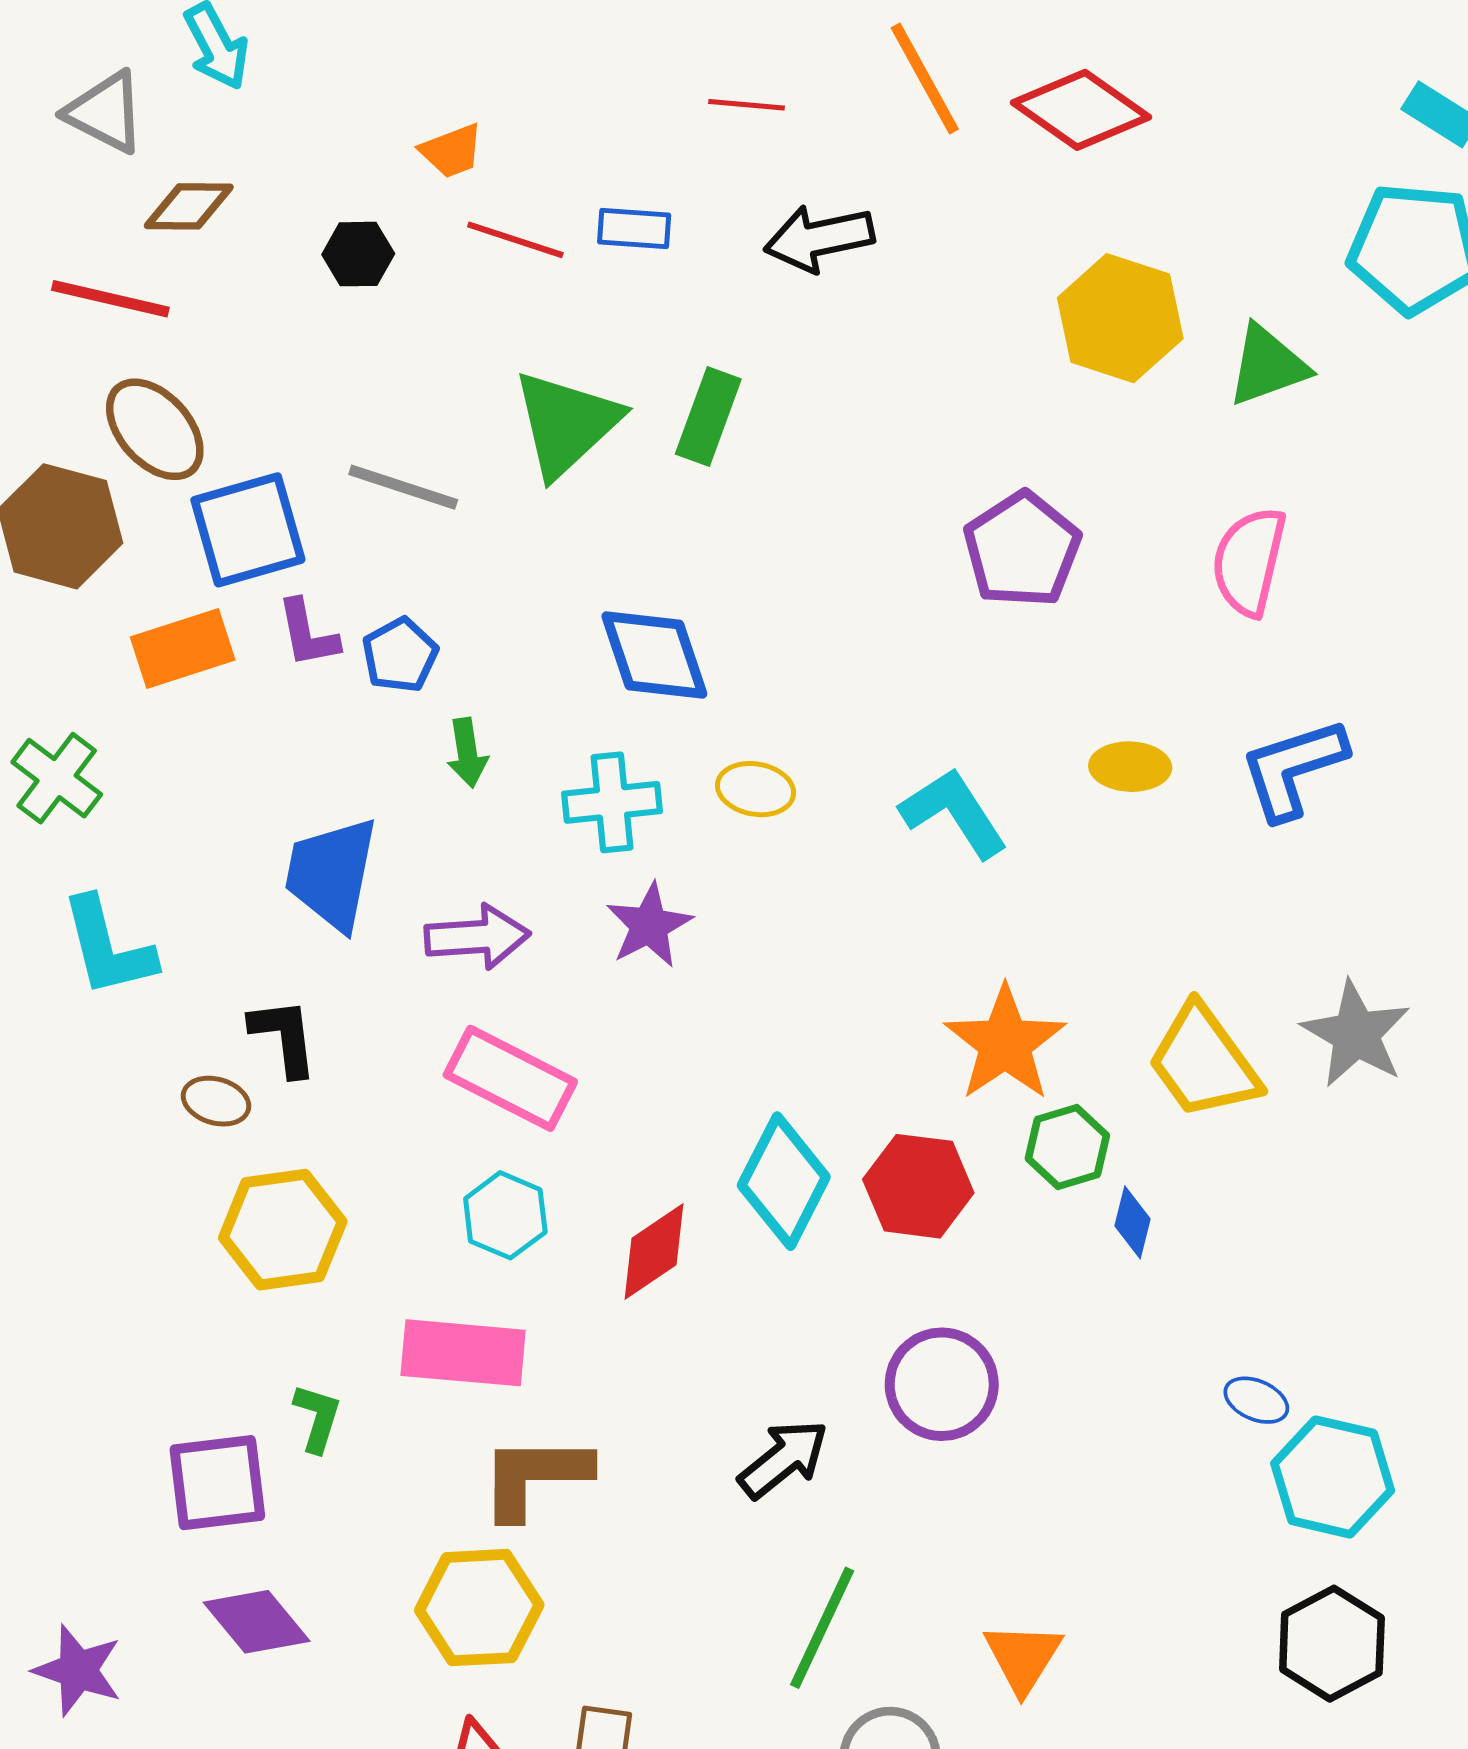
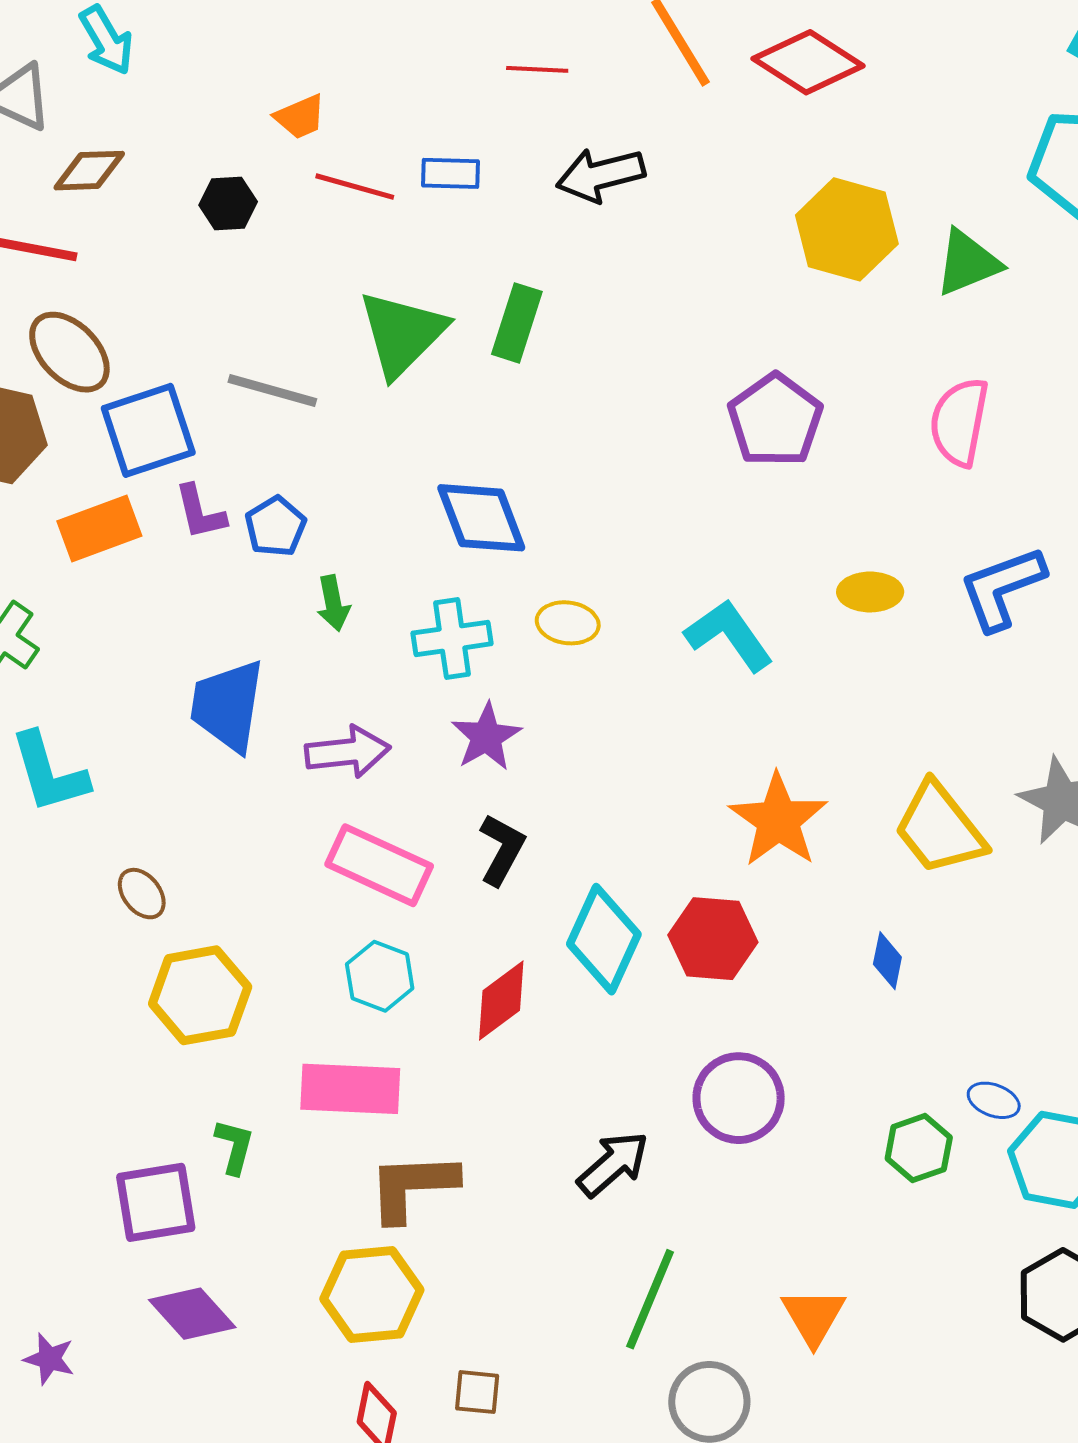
black L-shape: (284, 1037) -> (502, 849), moved, turned 38
brown ellipse: (216, 1101) -> (142, 894), turned 38
green hexagon: (1067, 1147) -> (919, 1148), moved
purple star: (78, 1670) -> (49, 1359), size x0.7

